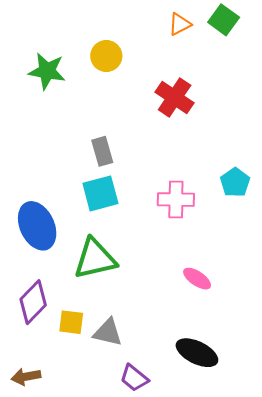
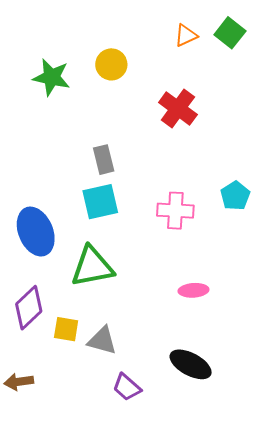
pink ellipse: (197, 279) -> (194, 290), turned -40

